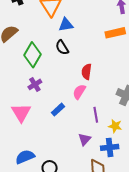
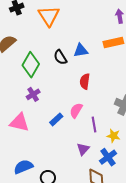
blue triangle: (66, 25) -> (81, 50), moved
pink semicircle: (79, 92) -> (76, 110), moved
pink triangle: (21, 113) -> (19, 123), turned -45
blue cross: (110, 147) -> (108, 157), turned -30

